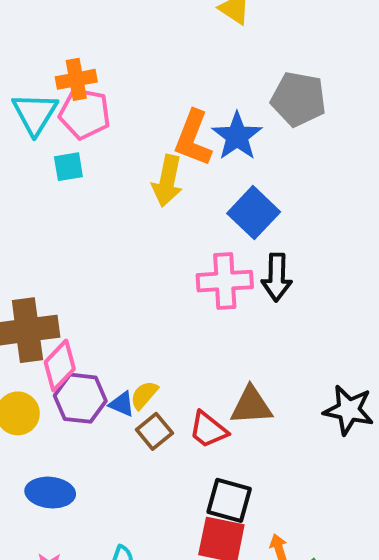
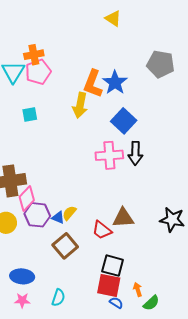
gray pentagon: (298, 99) -> (161, 64), moved
pink pentagon: (85, 114) -> (38, 72), turned -30
cyan square: (68, 167) -> (30, 115), moved
brown square: (154, 431) -> (65, 246), moved, size x1.4
blue ellipse: (50, 493) -> (22, 276), moved

